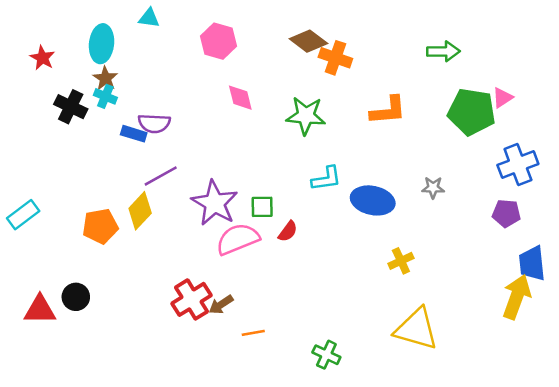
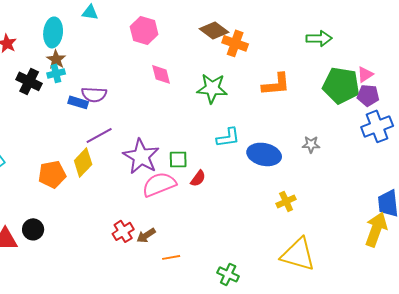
cyan cross: (105, 96) -> (56, 73), turned -36
purple pentagon: (506, 213) -> (368, 95), moved
red cross: (191, 299) -> (123, 231), size x0.7

